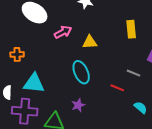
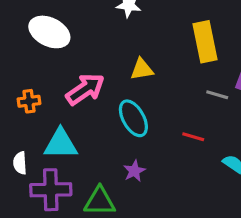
yellow rectangle: (131, 29) -> (205, 42), size x1.4
pink arrow: (63, 32) -> (85, 89), moved, size x1.4
gray line: (134, 73) -> (217, 95), moved

